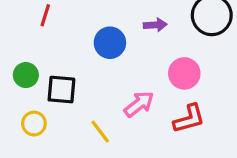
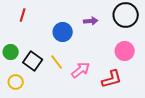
pink circle: (184, 73) -> (125, 51), moved
black square: (61, 90) -> (33, 61), turned 30
yellow line: (100, 132) -> (57, 62), moved

